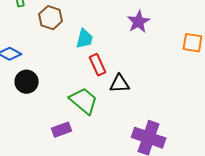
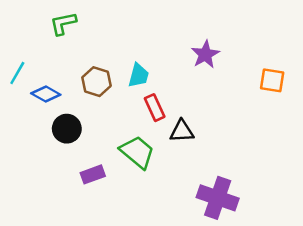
brown hexagon: (51, 18) -> (96, 82), moved
purple rectangle: (62, 130) -> (93, 174), moved

